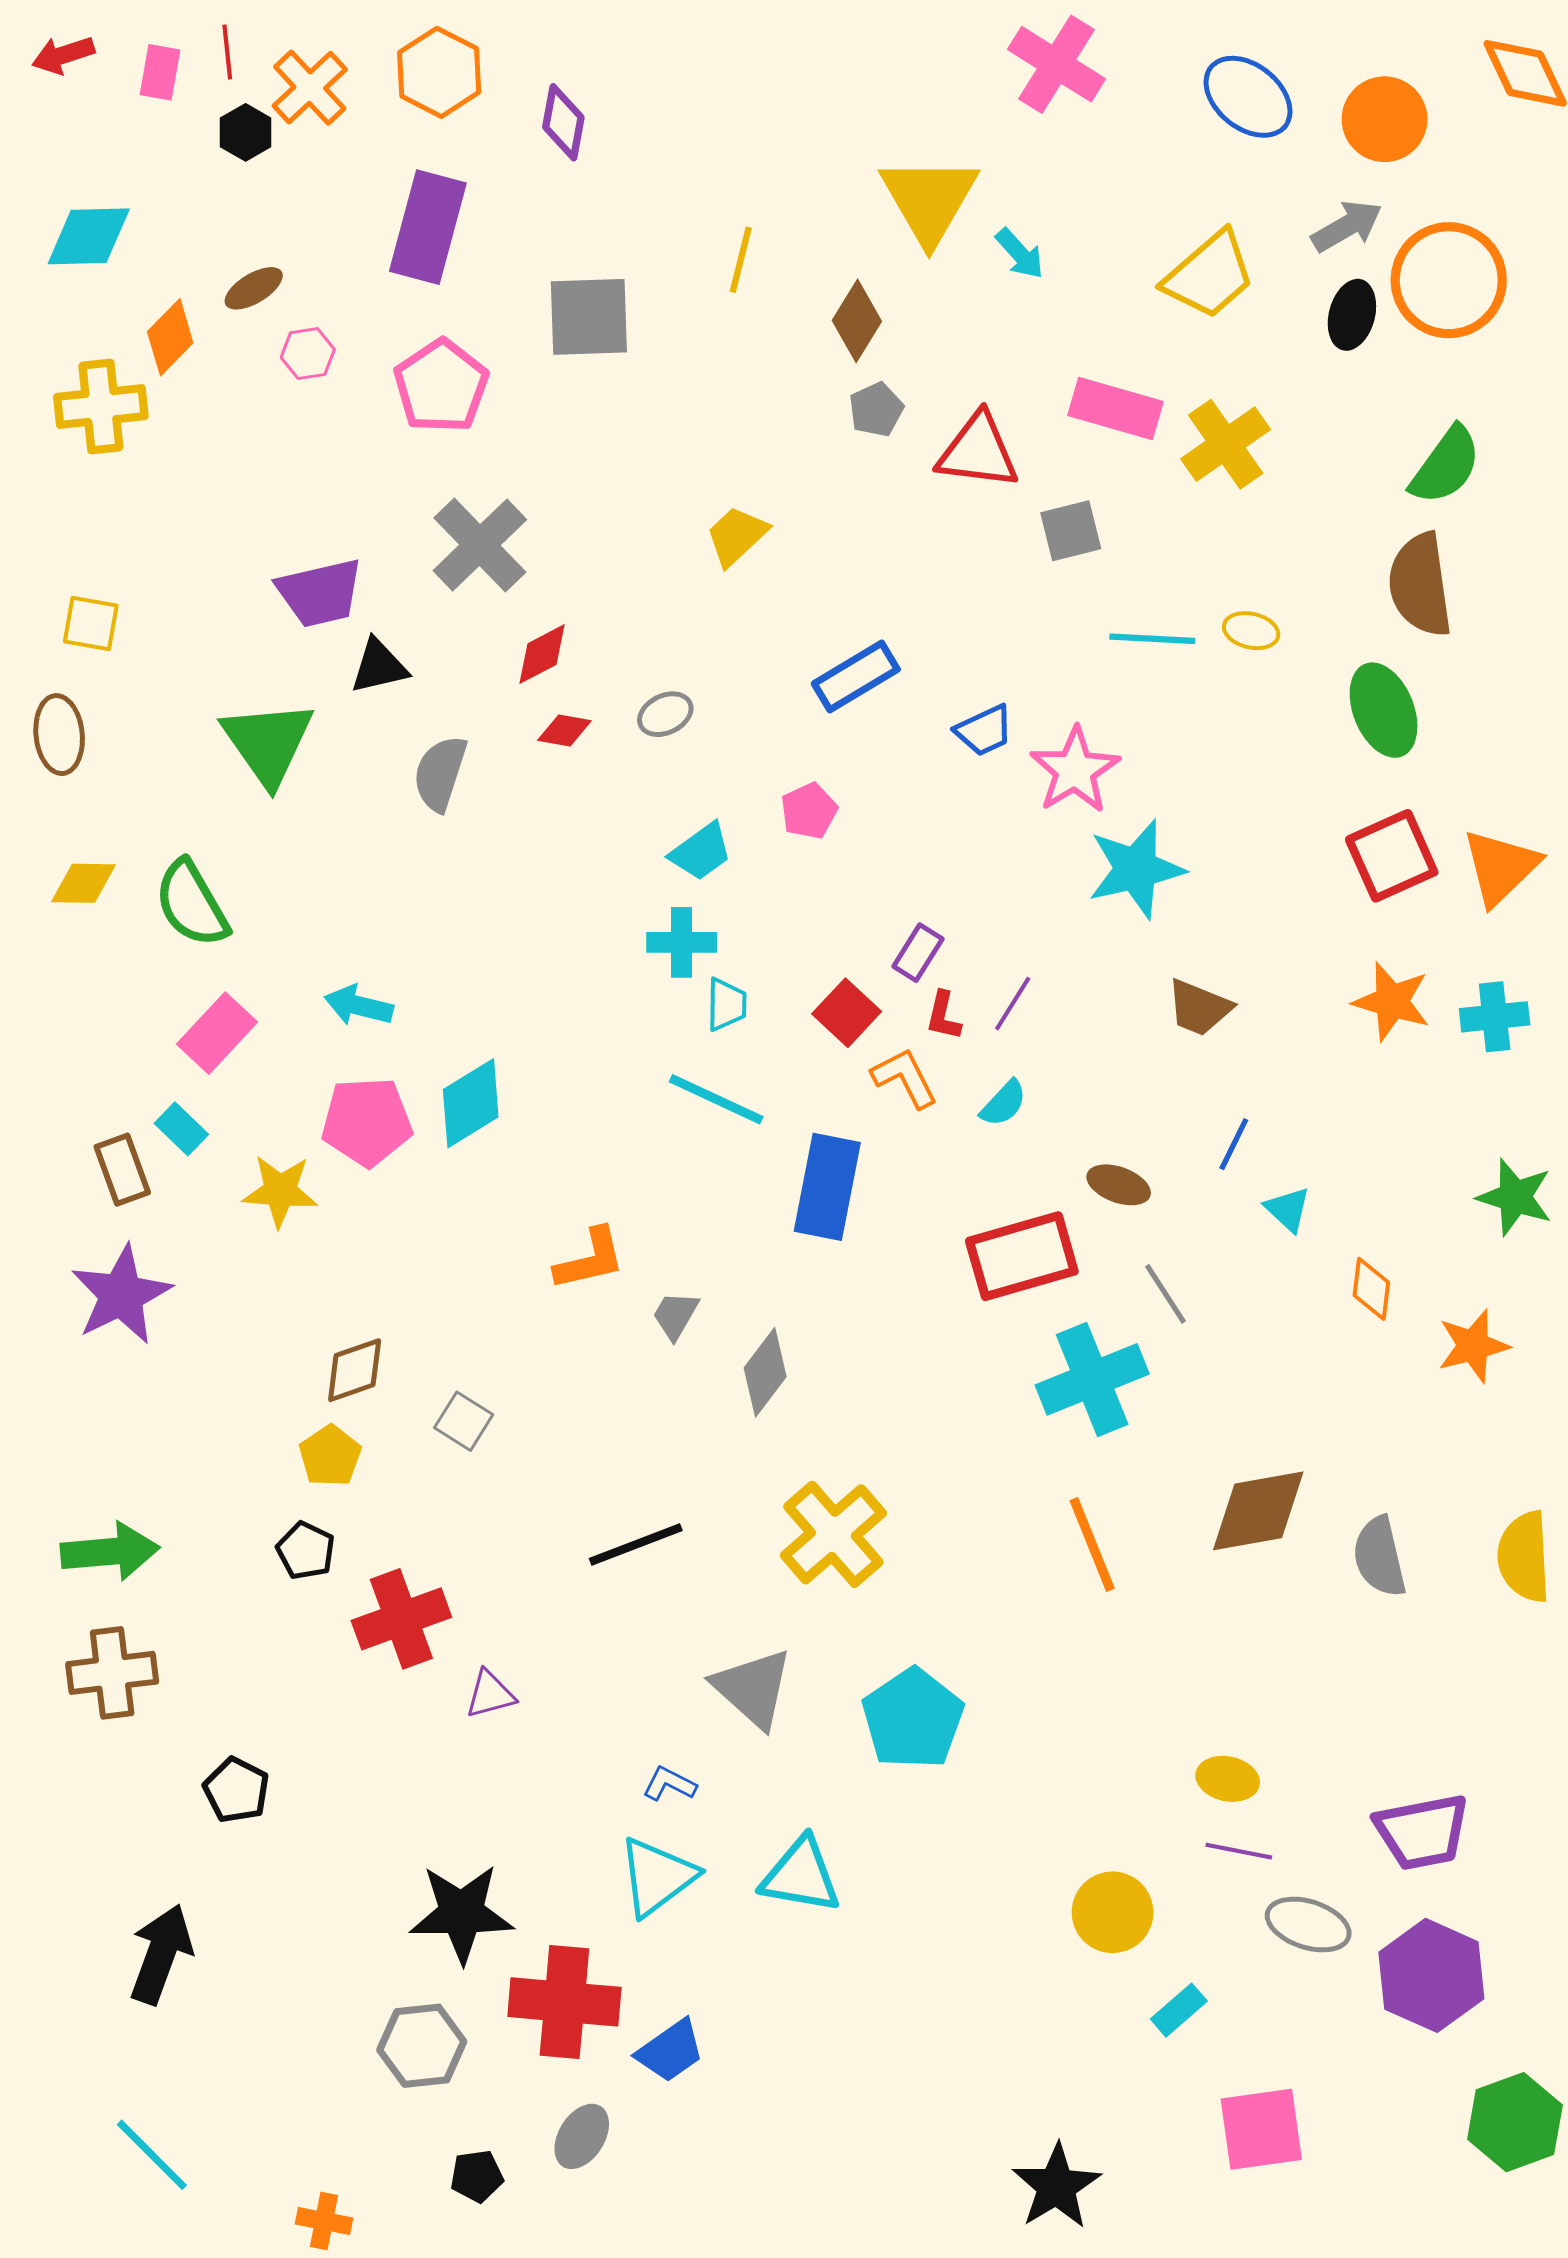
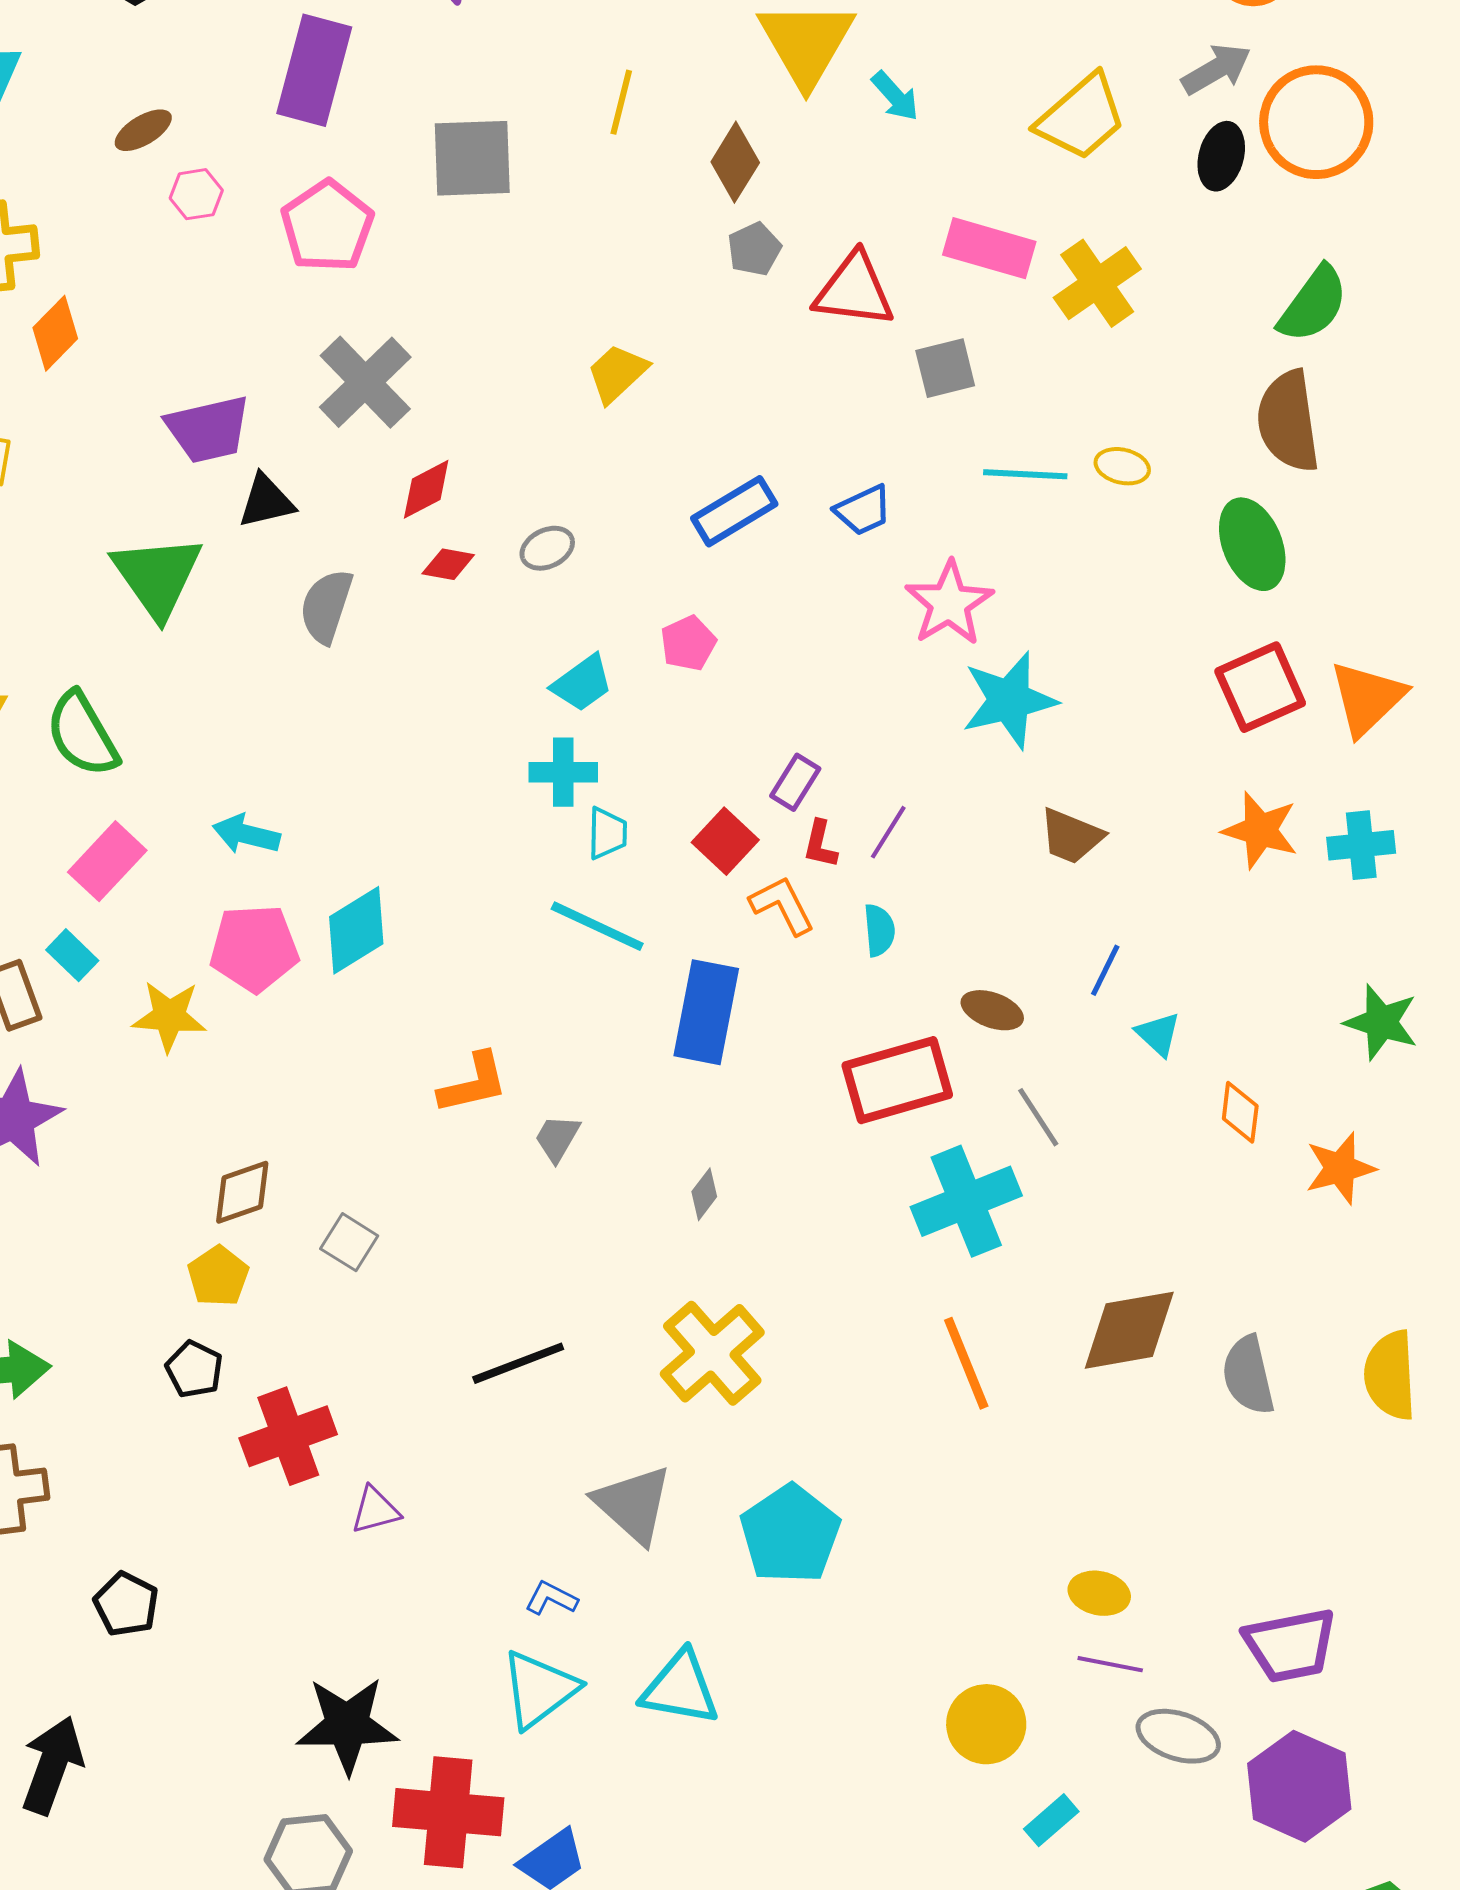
orange diamond: (170, 337) -> (55, 333), moved
blue trapezoid: (984, 730) -> (863, 510), moved
cyan semicircle: (1004, 1103) -> (879, 930), turned -48
gray diamond: (765, 1372) -> (704, 1194), moved, size x0.6

